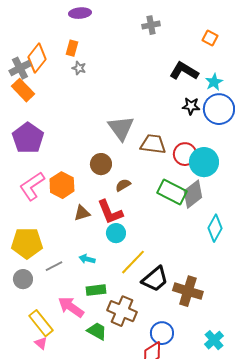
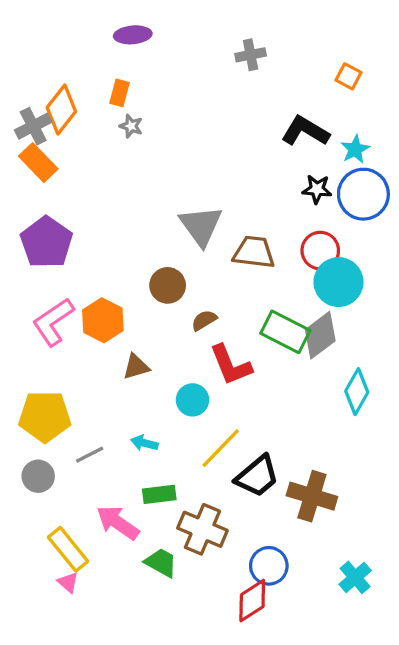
red circle: (185, 154) -> (320, 251), moved
red L-shape: (110, 212) -> (231, 365), moved

